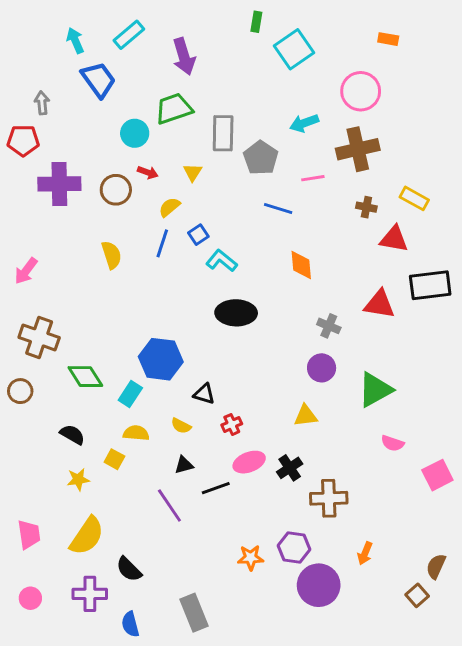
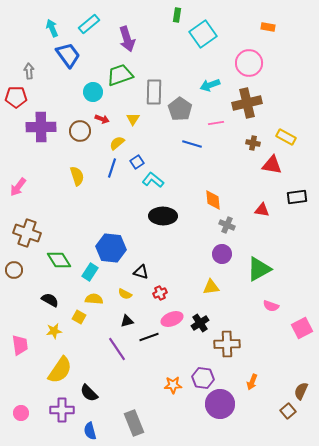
orange diamond: (301, 265) -> (213, 200), moved
black rectangle: (430, 285) -> (297, 197), size x0.7
red triangle: (379, 304) -> (262, 210), size x0.7
pink trapezoid: (29, 534) -> (20, 345), moved

